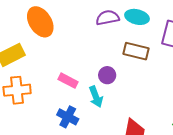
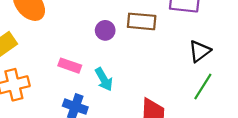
purple circle: (107, 75) -> (105, 30), moved

